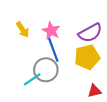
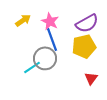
yellow arrow: (23, 30) -> (23, 20), turned -91
red triangle: (94, 91) -> (91, 78), turned -40

